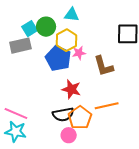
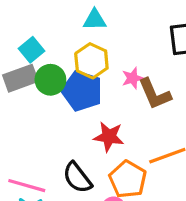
green circle: (46, 27) -> (50, 80), moved
pink star: (79, 53) -> (133, 78), moved
black semicircle: (63, 114) -> (77, 178), moved, turned 70

